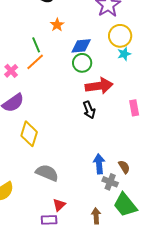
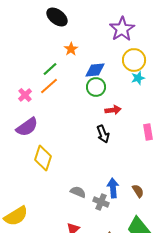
green line: (36, 45) -> (50, 69), turned 70
red arrow: (99, 86) -> (113, 110), size x0.6
gray semicircle: (47, 173) -> (78, 192), moved, size x0.7
gray cross: (110, 182) -> (101, 202), moved

